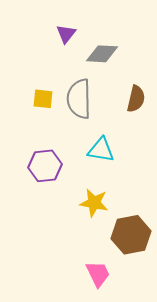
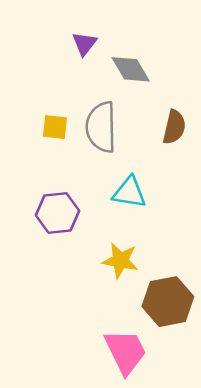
gray diamond: (102, 54) -> (131, 69), turned 56
pink trapezoid: (98, 274) -> (126, 352), size x1.4

